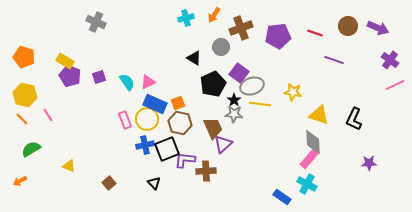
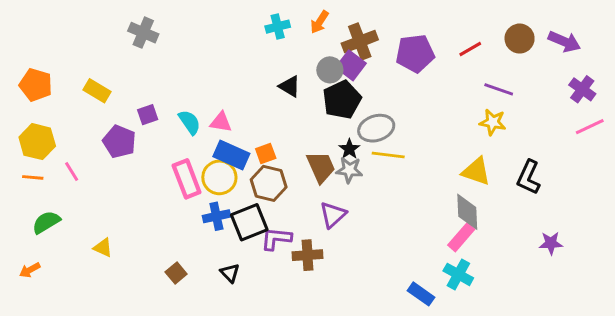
red line: (315, 33) -> (470, 49), turned -49
purple square: (239, 73) -> (351, 65), moved
purple pentagon: (70, 76) -> (119, 142), moved
pink triangle: (148, 82) -> (221, 122), turned 35
black pentagon: (213, 84) -> (342, 100), moved
yellow star: (293, 92) -> (493, 122), moved
orange line: (22, 119) -> (33, 177), turned -40
pink rectangle: (125, 120) -> (187, 179), size x1.4
brown trapezoid: (213, 128) -> (321, 167), moved
brown square: (109, 183) -> (176, 273), moved

